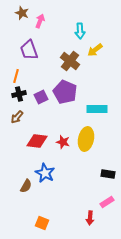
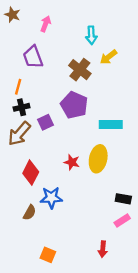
brown star: (22, 13) -> (12, 15), moved
purple square: (41, 97) -> (46, 122), moved
brown arrow: (17, 117) -> (19, 134), size x1.6
red diamond: (37, 141) -> (31, 173), moved, turned -70
blue star: (45, 173) -> (51, 198), turned -30
pink rectangle: (107, 202) -> (122, 221), moved

